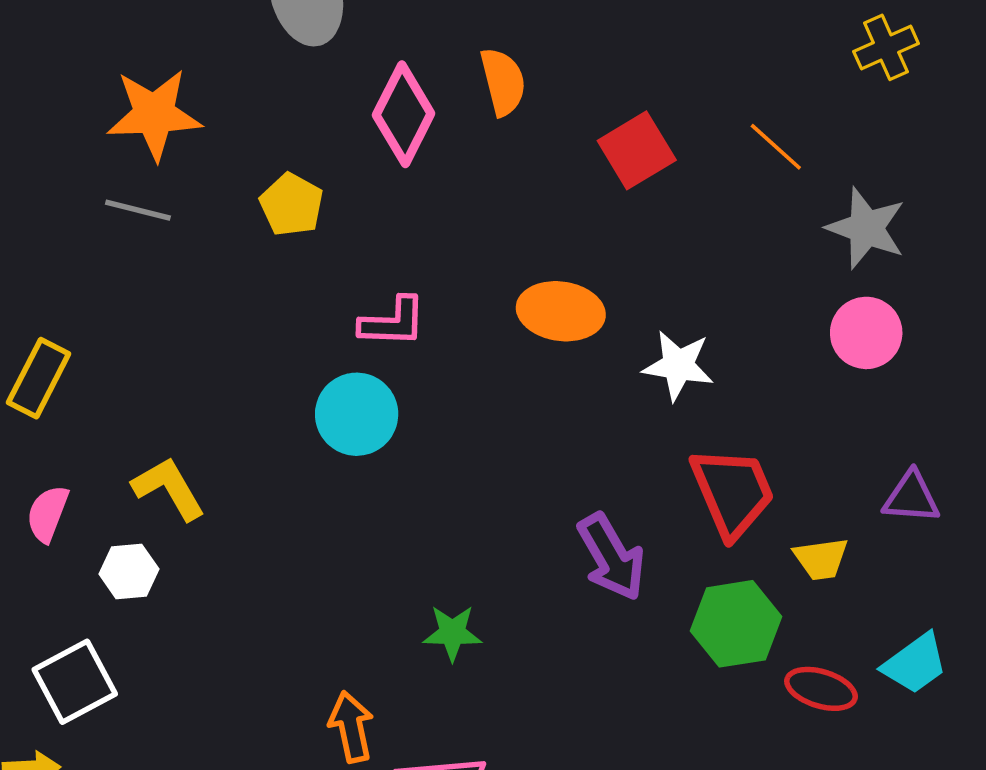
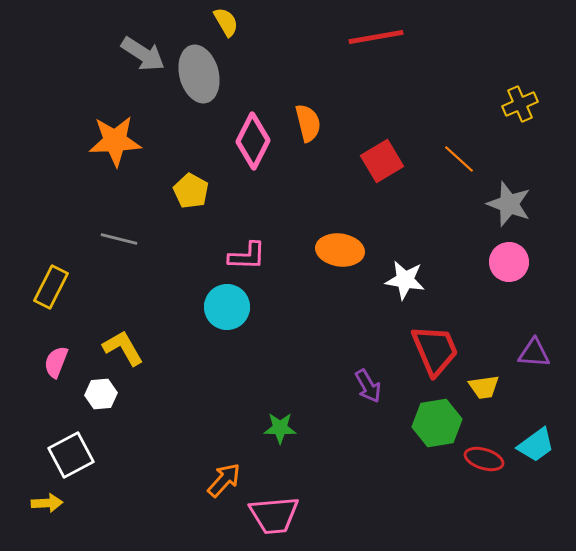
gray line: (138, 210) -> (119, 239), moved
purple arrow: (611, 557) -> (368, 386), size x0.7
orange arrow: (351, 727) -> (224, 480), turned 54

